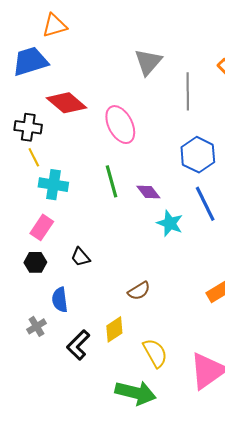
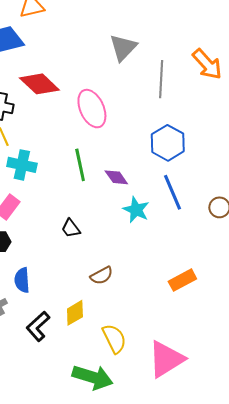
black trapezoid: (80, 257) -> (71, 228), moved

